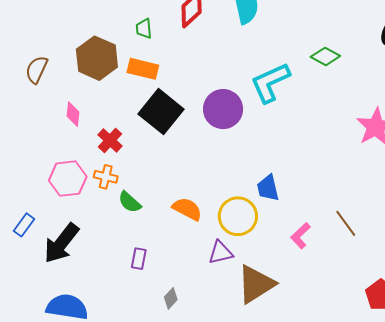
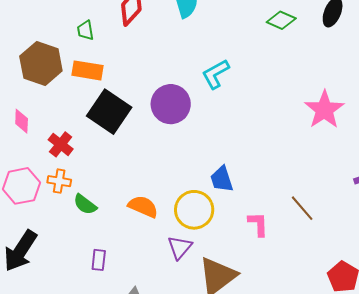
green diamond: (325, 56) -> (281, 20), moved
cyan L-shape: (270, 83) -> (216, 74), size x0.7
pink L-shape: (300, 236) -> (258, 224), turned 136
purple triangle: (221, 253) -> (180, 247), turned -32

